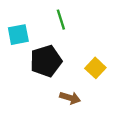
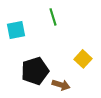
black pentagon: (46, 61) -> (35, 71), moved

